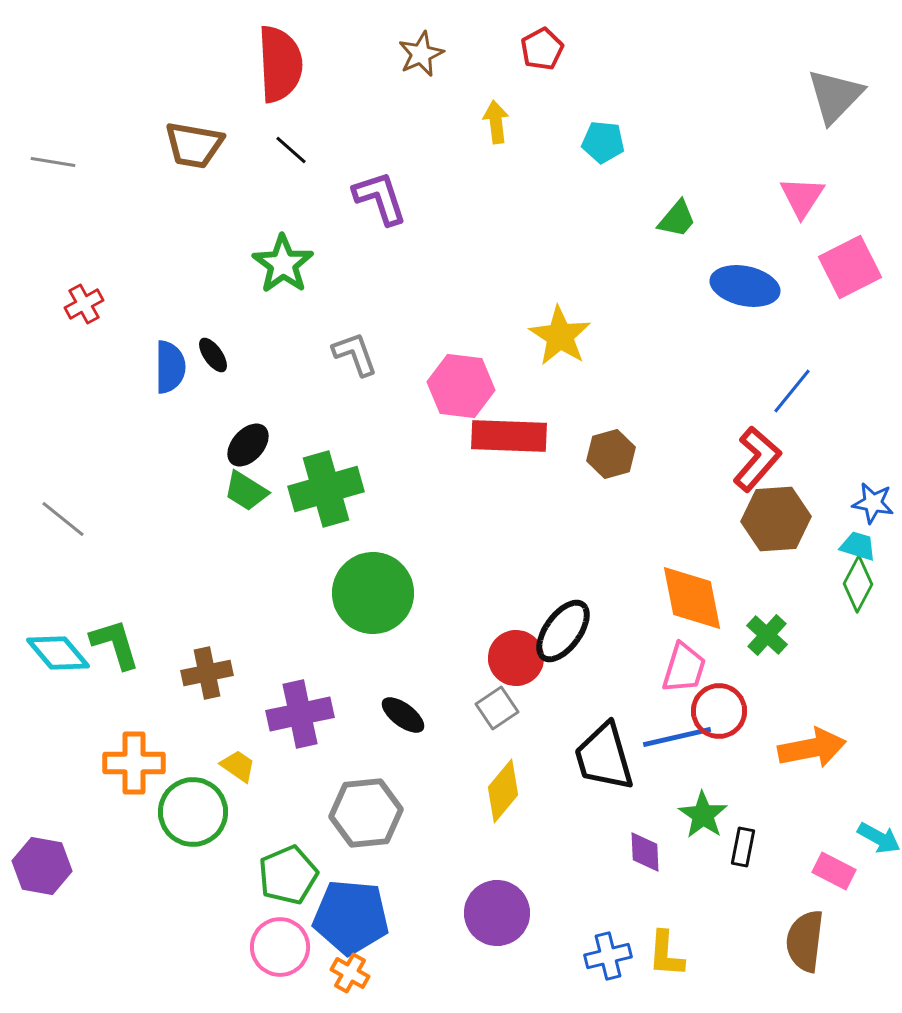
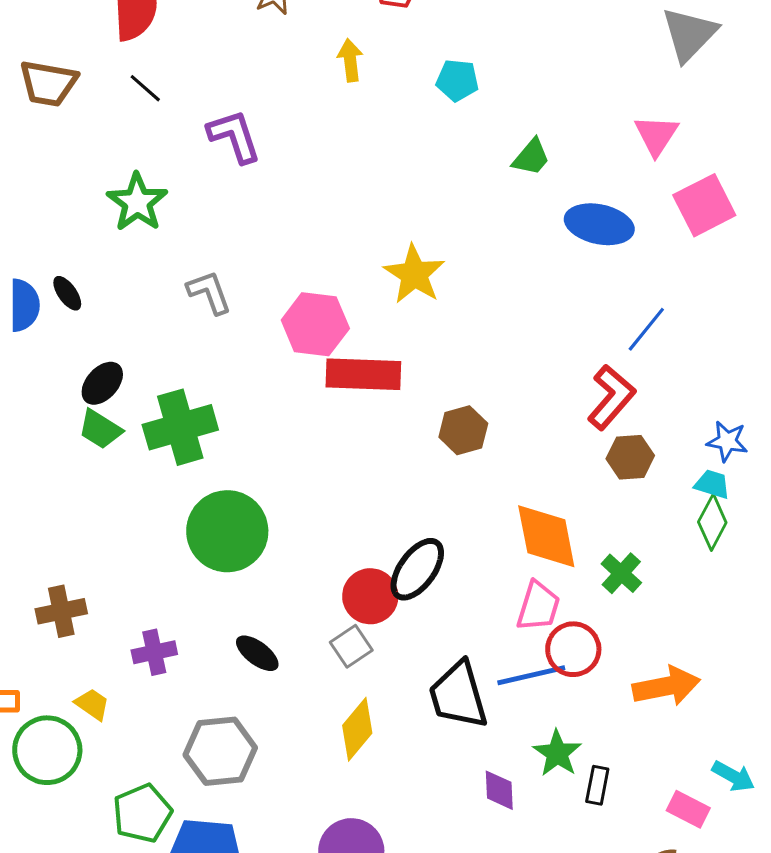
brown hexagon: (611, 454) -> (463, 430), moved
brown hexagon: (776, 519) -> (630, 457), size x0.7
purple cross: (300, 714) -> (154, 652), size x0.7

